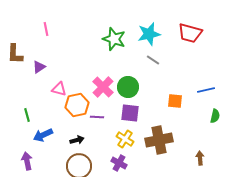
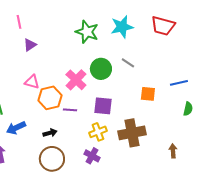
gray line: (153, 60) -> (128, 63), moved
purple triangle: (39, 67) -> (30, 45), moved
green circle: (128, 87) -> (101, 69), moved
yellow cross: (125, 139) -> (98, 132), turned 36

